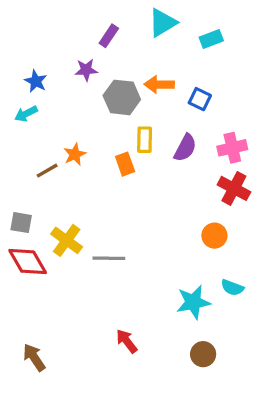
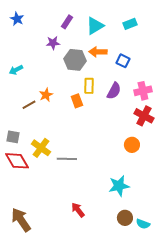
cyan triangle: (162, 23) -> (95, 26), moved
blue star: (36, 81) -> (17, 19), moved
cyan semicircle: (232, 288) -> (143, 224), moved
brown arrow: (34, 357) -> (21, 220), size x1.4

